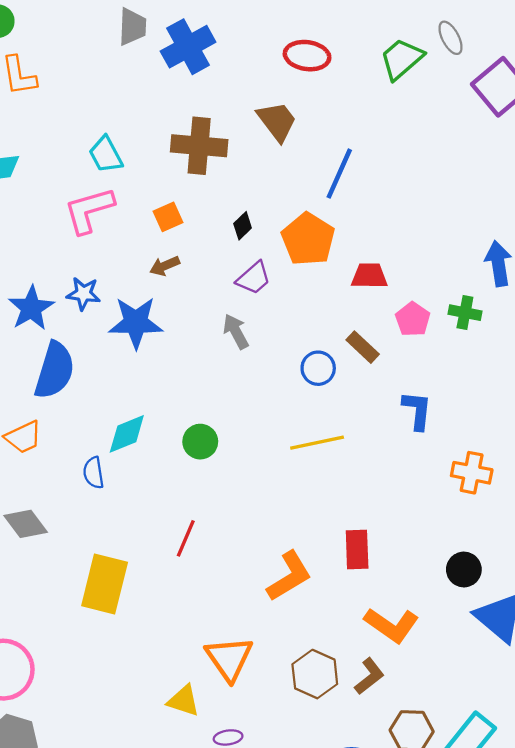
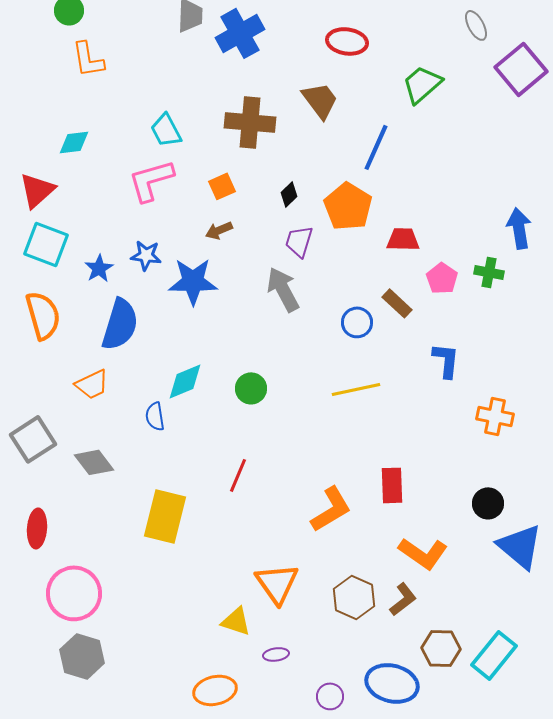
green trapezoid: (402, 59) -> (422, 84), moved
purple trapezoid: (254, 278) -> (299, 241), turned 148
blue star: (31, 308) -> (99, 268), size x0.7
gray arrow: (236, 331) -> (283, 289), size x1.4

